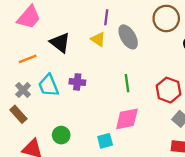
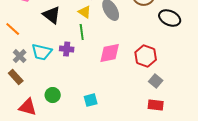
orange line: (28, 59) -> (13, 29), moved, turned 63
green line: (127, 83) -> (82, 32), moved
cyan trapezoid: (48, 85) -> (42, 52), turned -55
pink diamond: (127, 119) -> (110, 53), moved

